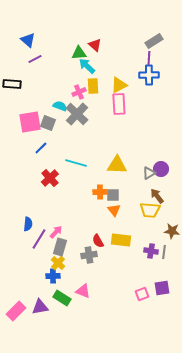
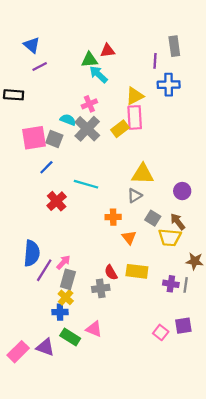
gray rectangle: (154, 41) -> (174, 46), turned -66
red triangle: (95, 45) -> (108, 51), turned -48
purple line: (149, 58) -> (155, 61), moved
yellow rectangle: (93, 86) -> (120, 129), moved, turned 56
yellow triangle: (117, 165) -> (143, 174), moved
gray triangle: (149, 173) -> (135, 196), moved
gray square: (113, 195) -> (153, 218), moved, turned 32
blue semicircle: (28, 224) -> (32, 253), size x1.6
pink square: (142, 294) -> (161, 332), turned -32
purple triangle: (40, 307) -> (45, 347), turned 30

